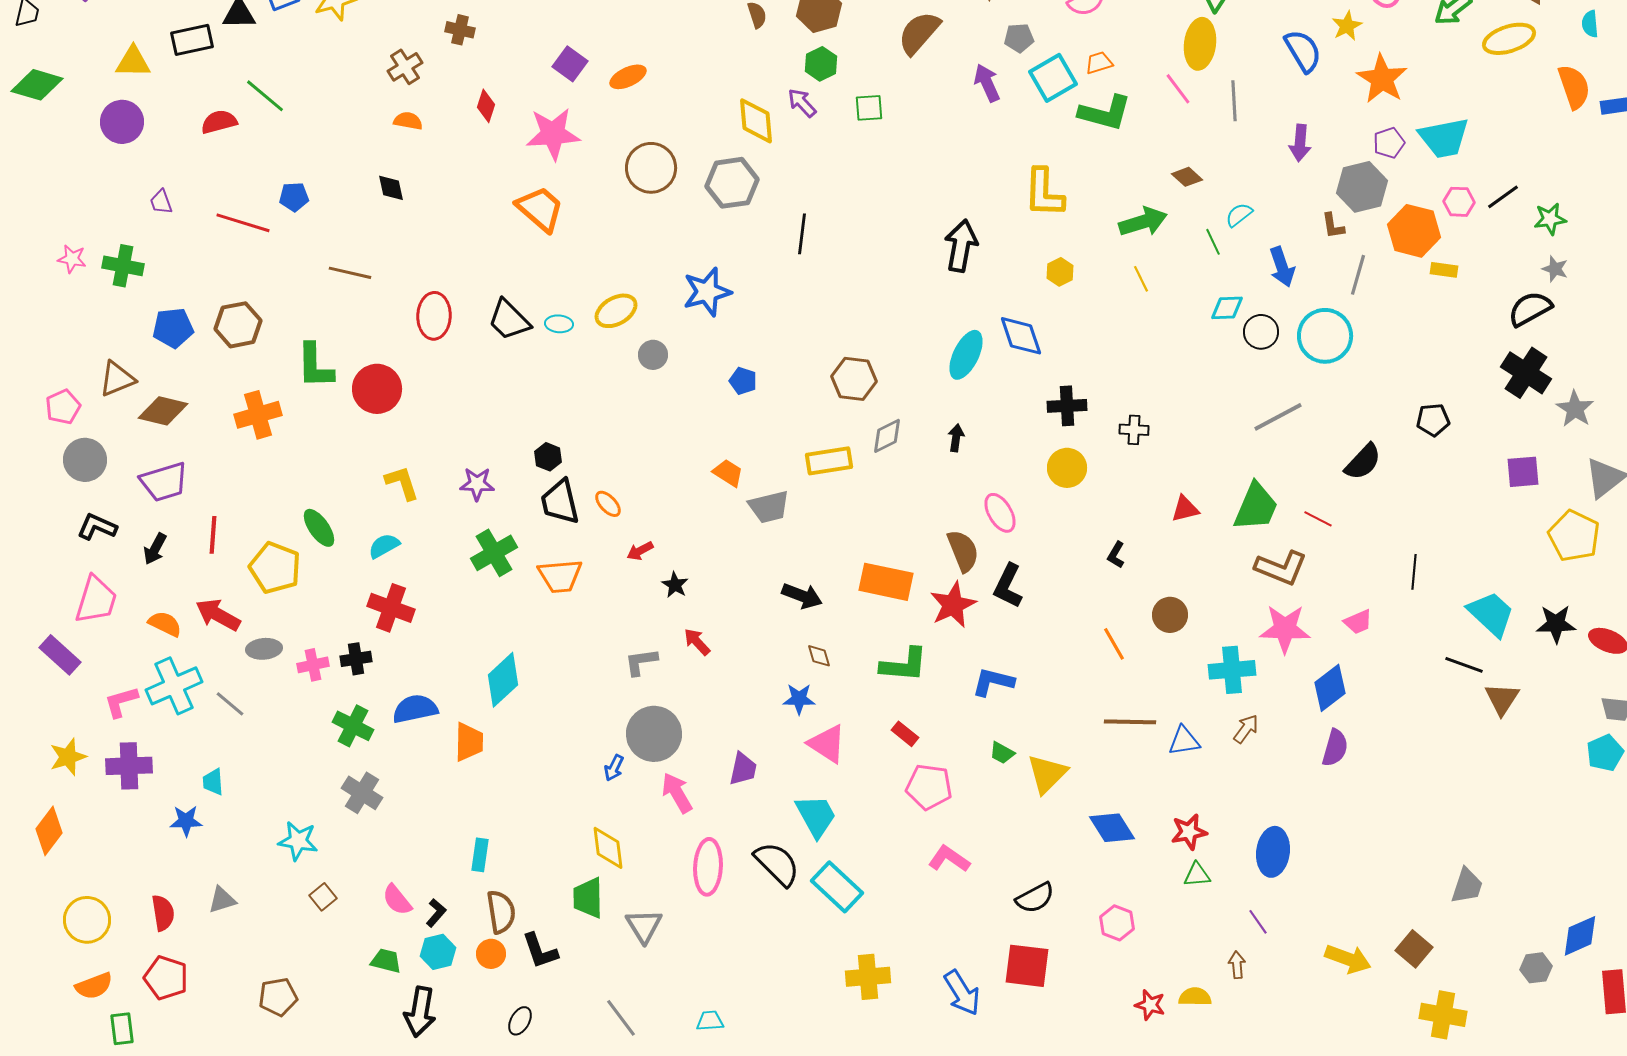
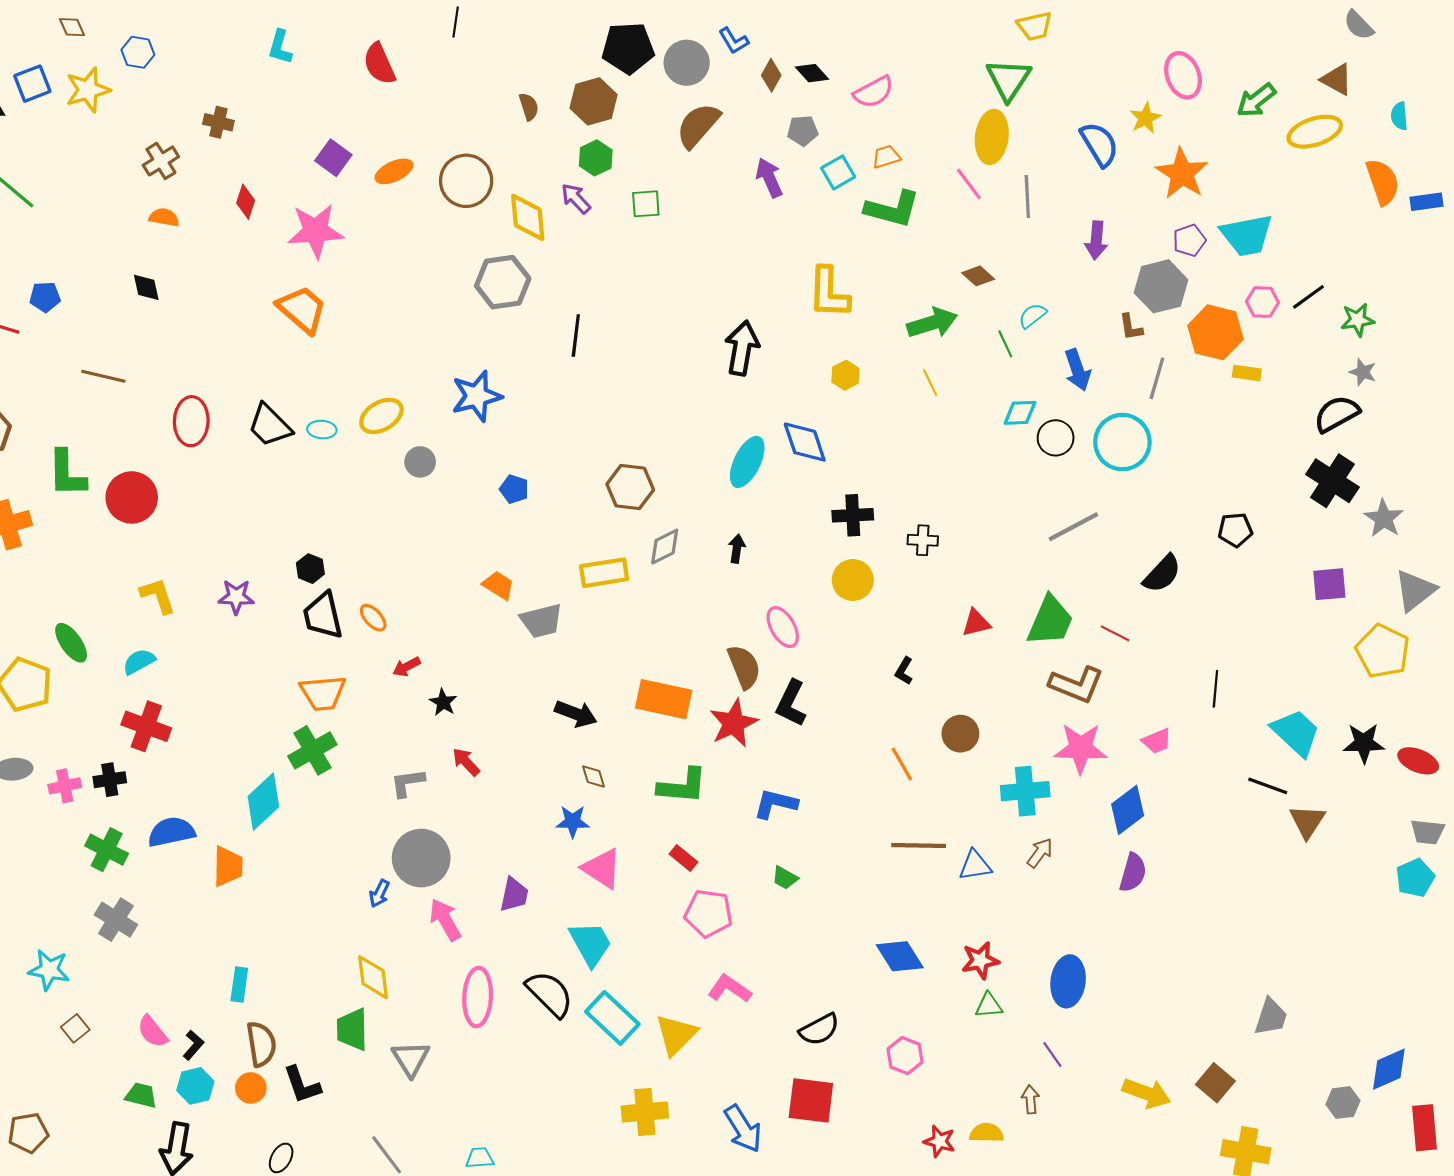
cyan square: (1053, 78) -> (838, 172), size x0.7
brown circle: (651, 168) -> (466, 181), moved
green cross: (494, 553) -> (312, 750), moved
yellow triangle: (1047, 774) -> (676, 1035), moved

